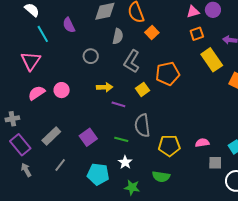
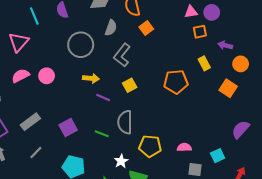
orange square: (197, 34) -> (200, 32), moved
gray circle: (91, 56) -> (81, 45), size x1.6
yellow rectangle: (212, 60) -> (204, 63), size x0.6
orange pentagon: (168, 74) -> (176, 82), moved
white star: (125, 162) -> (121, 161), moved

